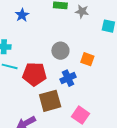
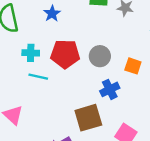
red pentagon: (35, 74) -> (65, 54), moved

